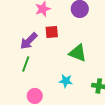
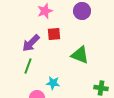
cyan star: (66, 81) -> (53, 83), moved

